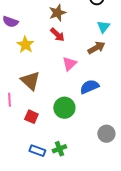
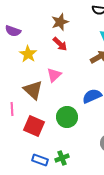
pink triangle: (69, 64) -> (54, 75), moved
red square: (31, 117) -> (34, 126), size x1.5

